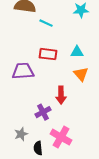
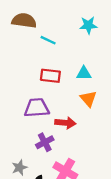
purple trapezoid: (23, 71) -> (37, 108), moved
red arrow: (61, 95) -> (65, 123), turned -84

